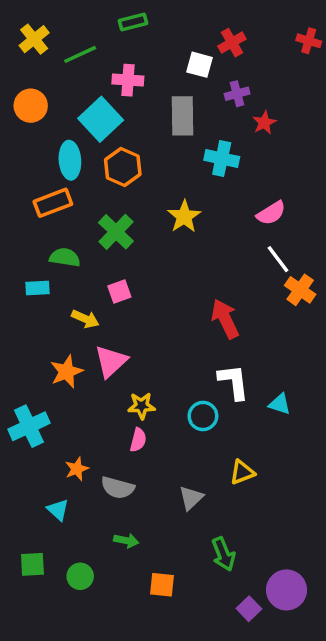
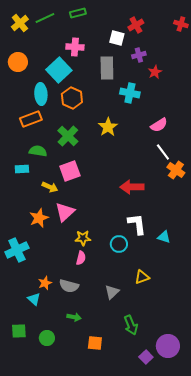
green line: (80, 54) -> (45, 18), moved
pink square: (119, 292) -> (70, 171), size x1.5
red arrow: (225, 319) -> (132, 187), turned -65
orange star: (77, 469) -> (45, 283), moved

